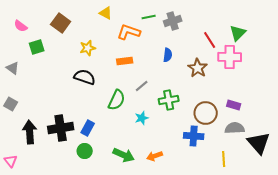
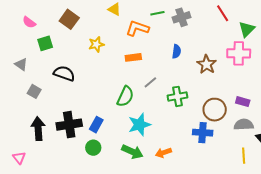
red line: (210, 40) -> (223, 13), moved
black semicircle: (85, 77) -> (64, 73), moved
gray square: (11, 104) -> (34, 91), moved
cyan star: (142, 118) -> (139, 125), moved, size x1.6
yellow line: (224, 159) -> (244, 156), moved

